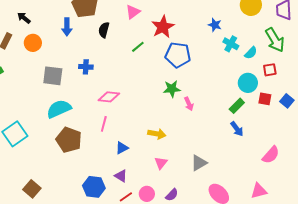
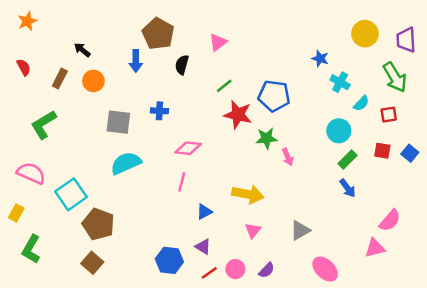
red star: (163, 27) -> (238, 115), moved, turned -30
cyan semicircle: (251, 53) -> (361, 103), moved
cyan circle: (248, 83) -> (339, 131), moved
yellow arrow: (157, 134) -> (248, 194), size x1.4
brown pentagon: (69, 140) -> (98, 224), moved
pink triangle: (259, 191) -> (375, 248), moved

